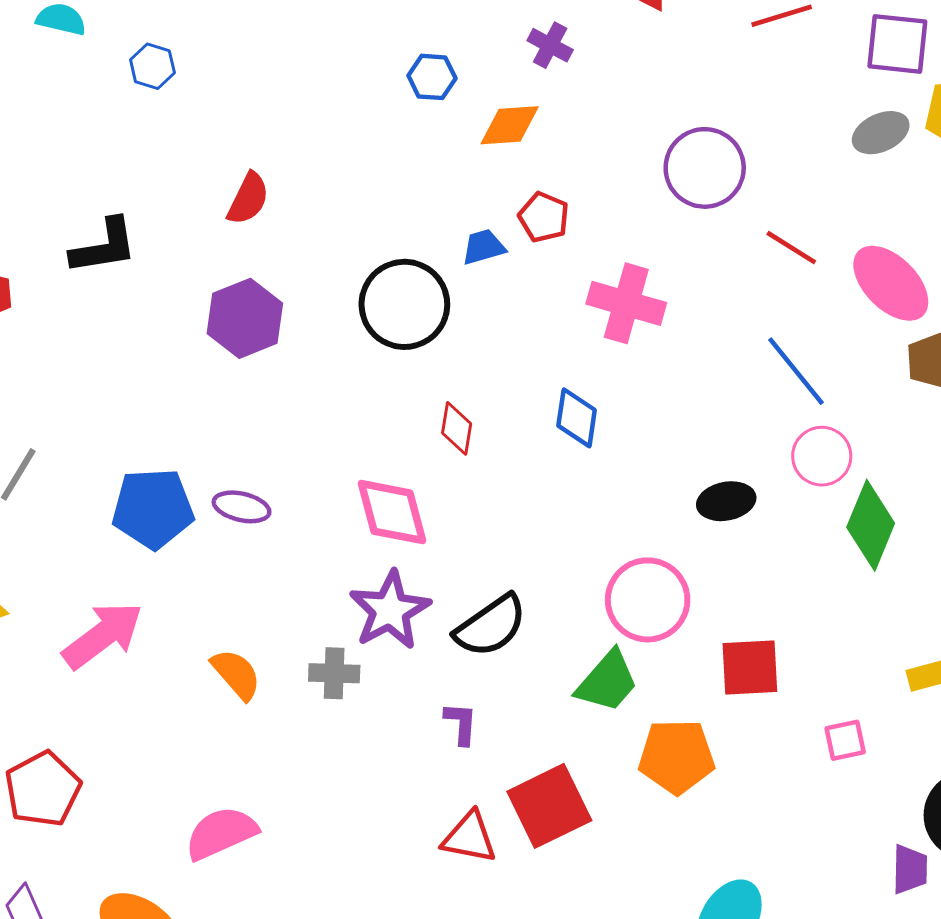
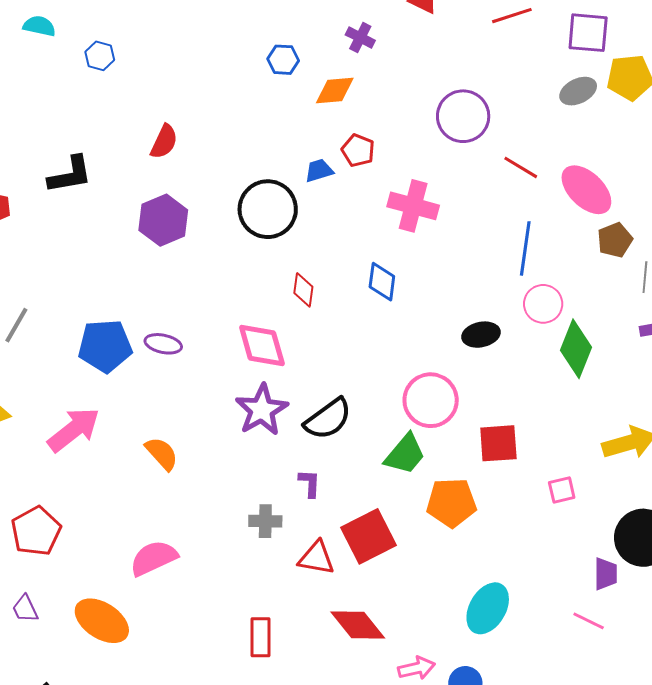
blue line: (796, 371) -> (525, 248), turned 48
gray cross: (334, 673) -> (265, 521), moved

